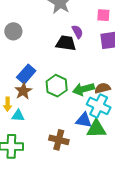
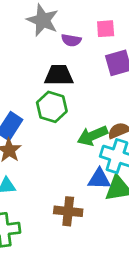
purple semicircle: (77, 32) -> (71, 40), moved, turned 136
green hexagon: (57, 86) -> (52, 107), moved

